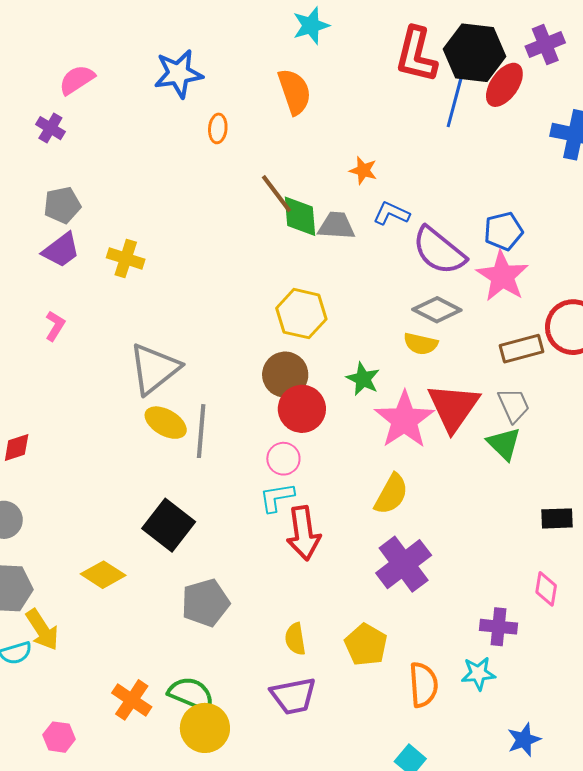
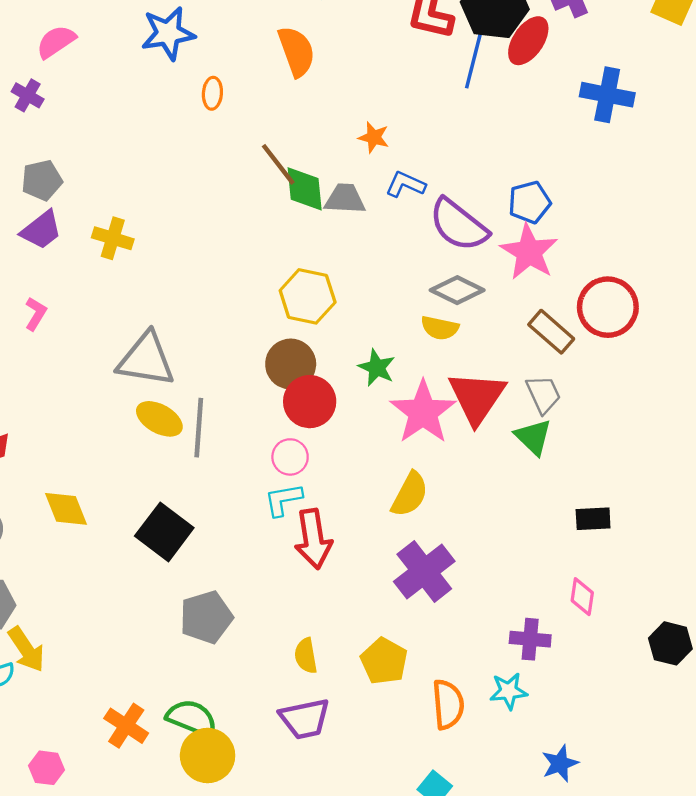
brown rectangle: (522, 349) -> (551, 332), turned 57
gray triangle: (154, 369) -> (146, 360), turned 48
yellow diamond: (103, 575) -> (66, 509), moved, turned 36

